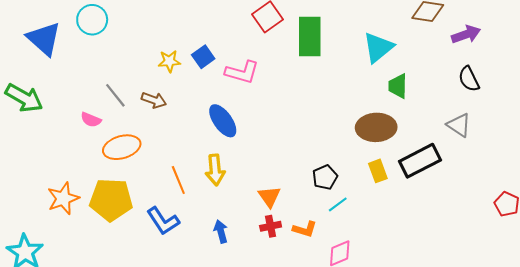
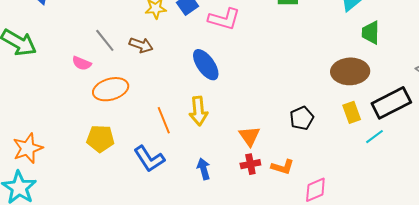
orange star: (63, 198) -> (28, 148), moved
yellow pentagon: (111, 200) -> (100, 139), size x0.7
cyan line: (338, 204) -> (375, 137), moved

